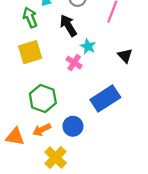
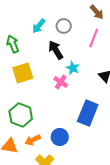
green arrow: (30, 17) -> (13, 44), moved
green hexagon: (43, 98) -> (21, 115), moved
blue rectangle: (105, 98) -> (88, 113), turned -35

